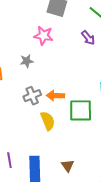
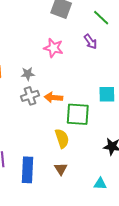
pink star: (43, 36) -> (53, 48), moved
gray star: (27, 61) -> (28, 74), moved
yellow semicircle: (48, 121) -> (62, 138), moved

